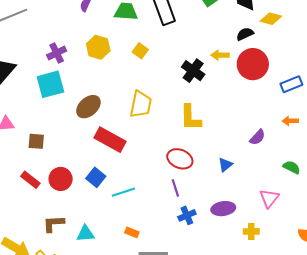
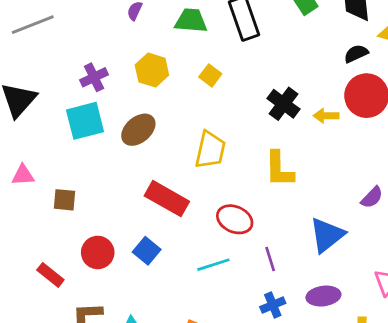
yellow arrow: (220, 55) -> (326, 116), moved
brown ellipse: (88, 107) -> (138, 130), moved
red ellipse: (180, 159) -> (235, 219), moved
blue triangle: (225, 165) -> (327, 235), size x1.8
red rectangle: (30, 180) -> (50, 275), moved
purple line: (175, 188) -> (270, 259), moved
cyan line: (123, 192) -> (213, 265), moved

